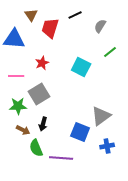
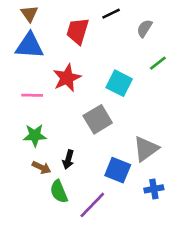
brown triangle: (31, 15) -> (29, 14), moved
red star: (42, 63) -> (67, 78), size x1.5
gray square: (39, 94) -> (98, 119), moved
purple line: (61, 158) -> (92, 205), turned -50

